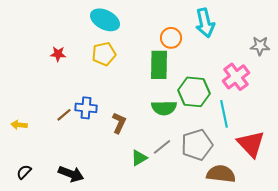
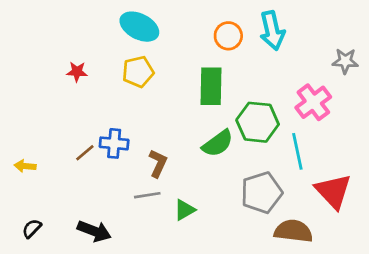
orange circle: (171, 38) -> (228, 36), moved
green semicircle: (164, 108) -> (218, 143), turned -35
gray line: (162, 147) -> (147, 195), moved, turned 30

